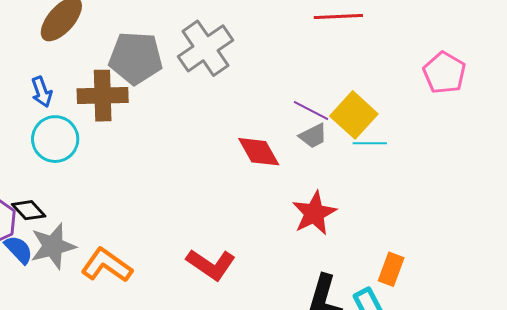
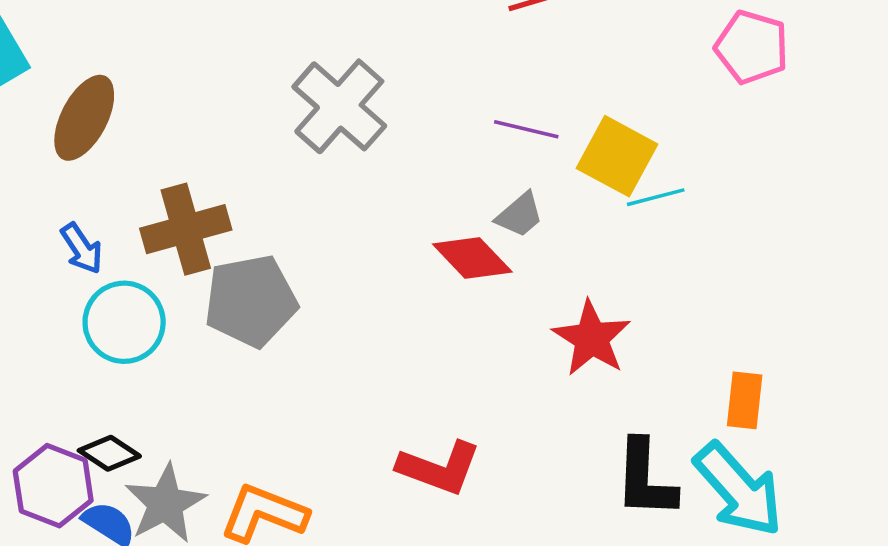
gray pentagon: (136, 58) -> (251, 301), moved
purple line: (311, 111) -> (526, 129), moved
gray trapezoid: (313, 136) -> (520, 215), moved

